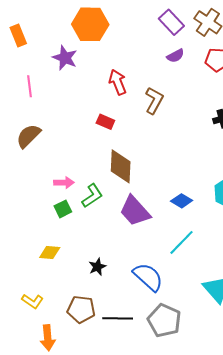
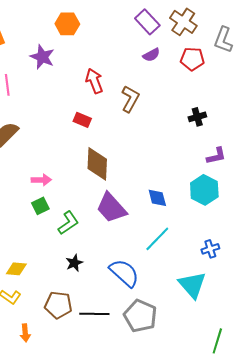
orange hexagon: (90, 24) -> (67, 24), size x0.7
green L-shape: (92, 196) -> (68, 223), moved
blue diamond: (182, 201) -> (157, 198), turned 45
yellow diamond: (50, 253) -> (16, 269), moved
orange arrow: (48, 338) -> (25, 333), size x0.7

